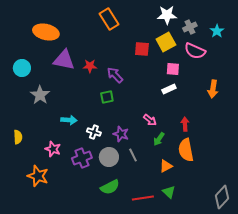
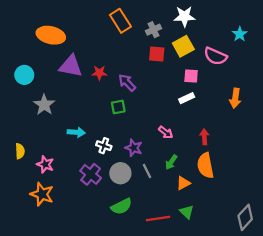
gray cross: (190, 27) -> (154, 30), moved
green arrow: (159, 139) -> (171, 162), moved
pink star: (53, 149) -> (45, 164), moved
purple cross: (82, 158) -> (91, 174), turned -30

